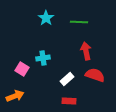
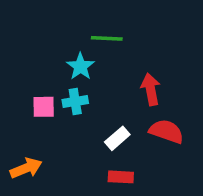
cyan star: (46, 18) -> (80, 66), moved
green line: (79, 22) -> (107, 38), moved
pink square: (22, 69) -> (44, 107), moved, turned -32

